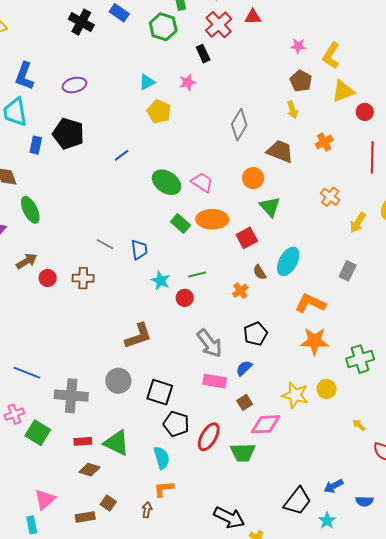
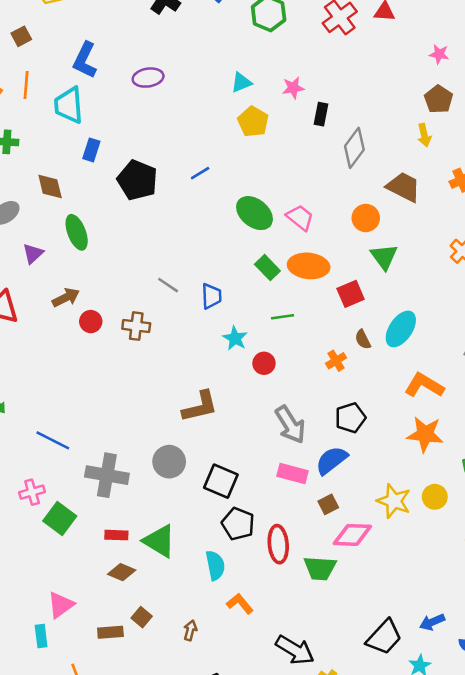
black rectangle: (203, 54) -> (321, 114), moved, turned 30
black pentagon: (68, 134) -> (137, 180), moved
green line: (197, 275) -> (283, 317), moved
blue semicircle: (244, 368) -> (332, 460), size x1.5
red ellipse: (209, 437) -> (278, 544), turned -40
orange L-shape: (164, 489) -> (240, 604), moved, turned 50

